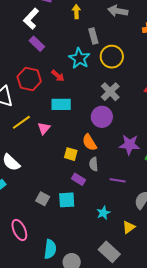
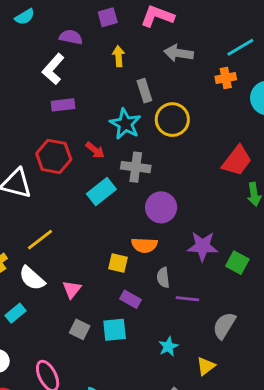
purple rectangle: (37, 44) -> (63, 105), turned -49
gray cross: (110, 92) -> (136, 167), moved, turned -36
cyan rectangle: (61, 104) -> (101, 192), turned -36
yellow line: (21, 122) -> (40, 240), moved
pink triangle: (44, 128) -> (72, 289), moved
orange semicircle: (89, 142) -> (144, 245), turned -54
gray semicircle: (94, 164) -> (163, 278), moved

